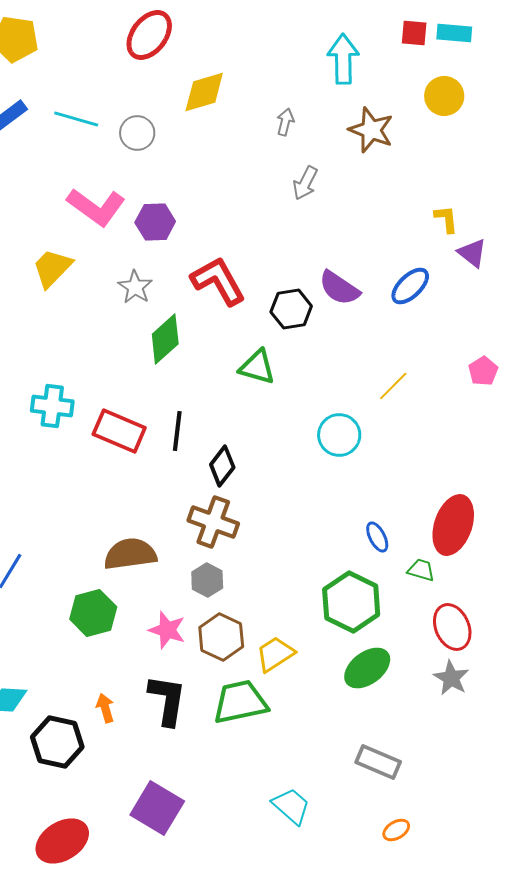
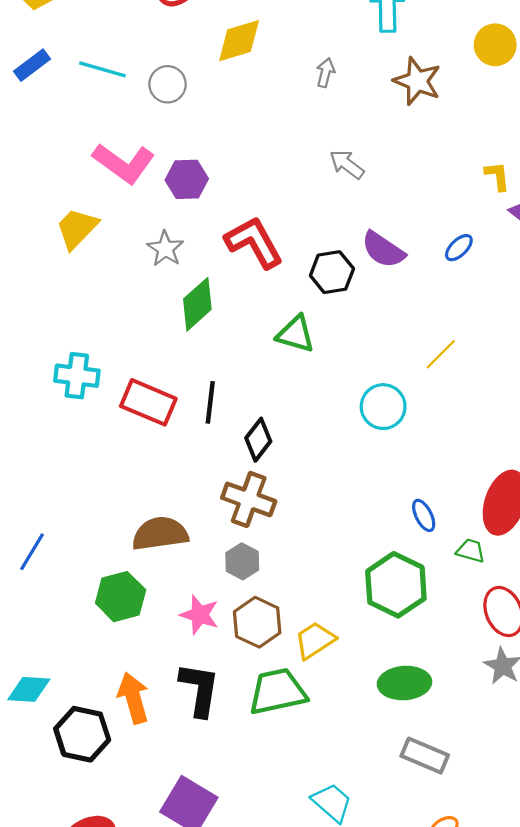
gray arrow: (305, 183) -> (347, 164), moved, turned 100
blue ellipse: (410, 286) -> (459, 248), size x0.7
green ellipse: (367, 668) -> (404, 683), moved, turned 33
orange arrow: (105, 708) -> (133, 698), size x1.6

